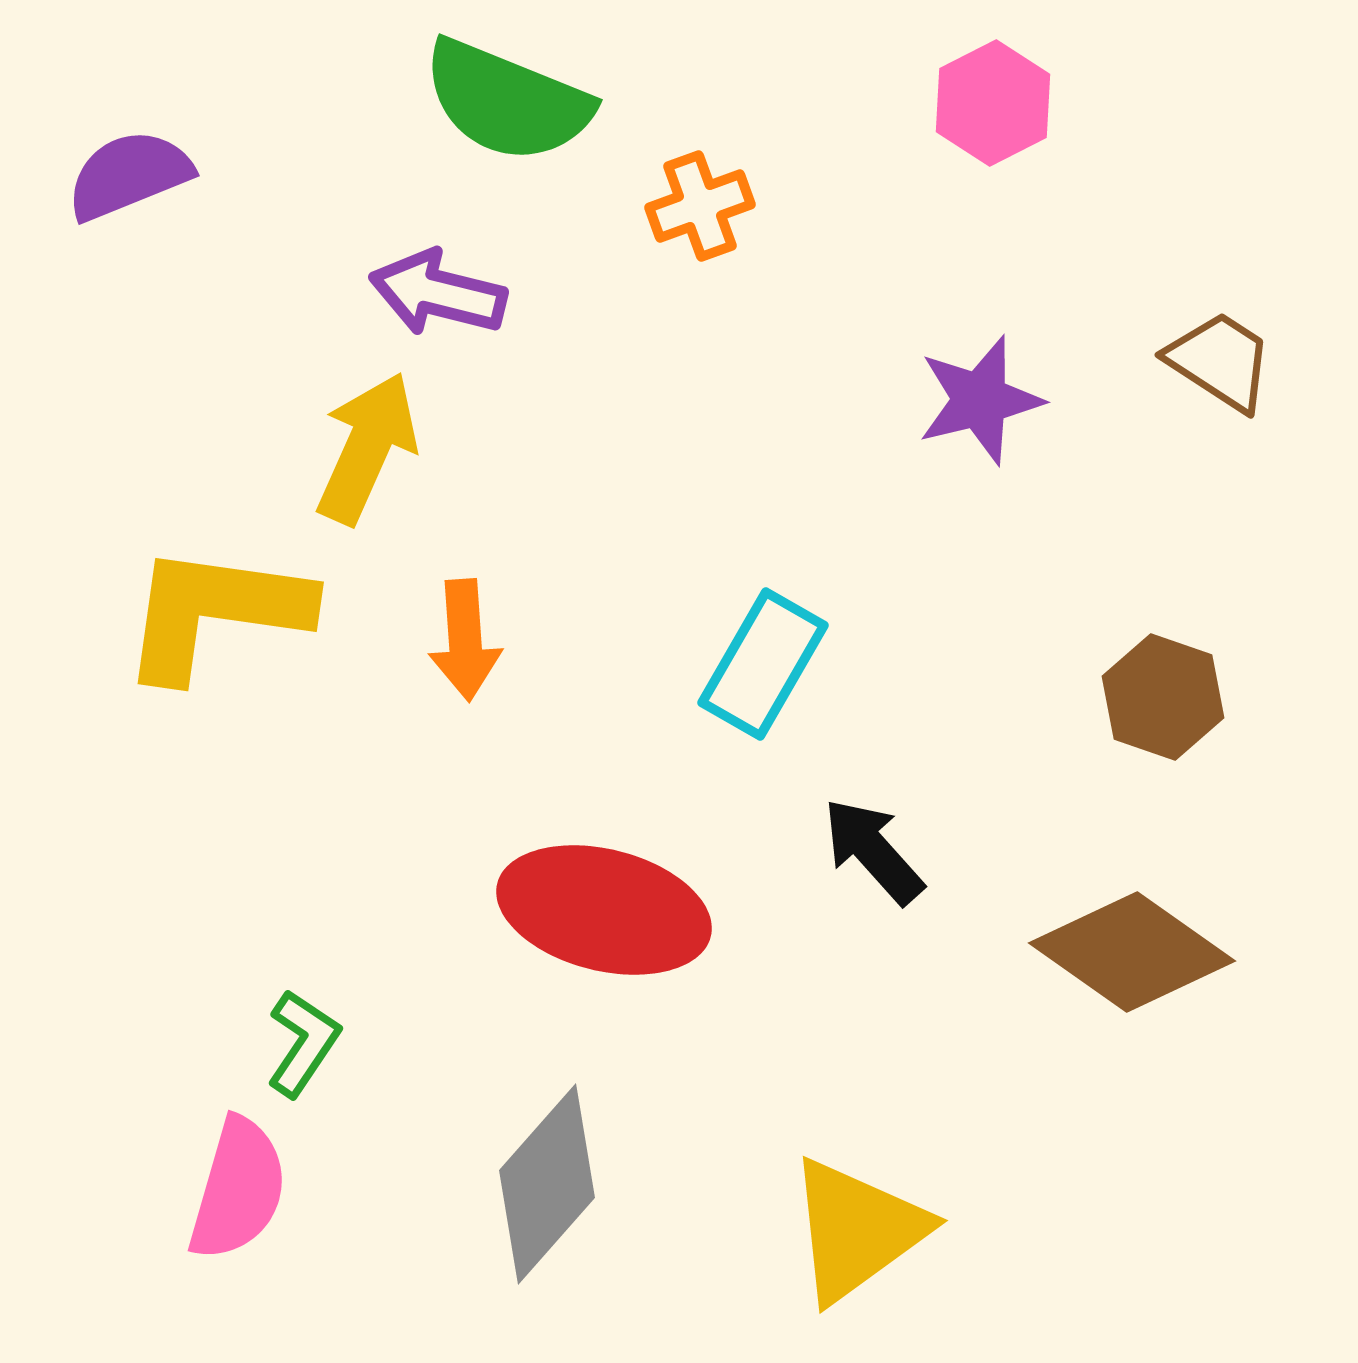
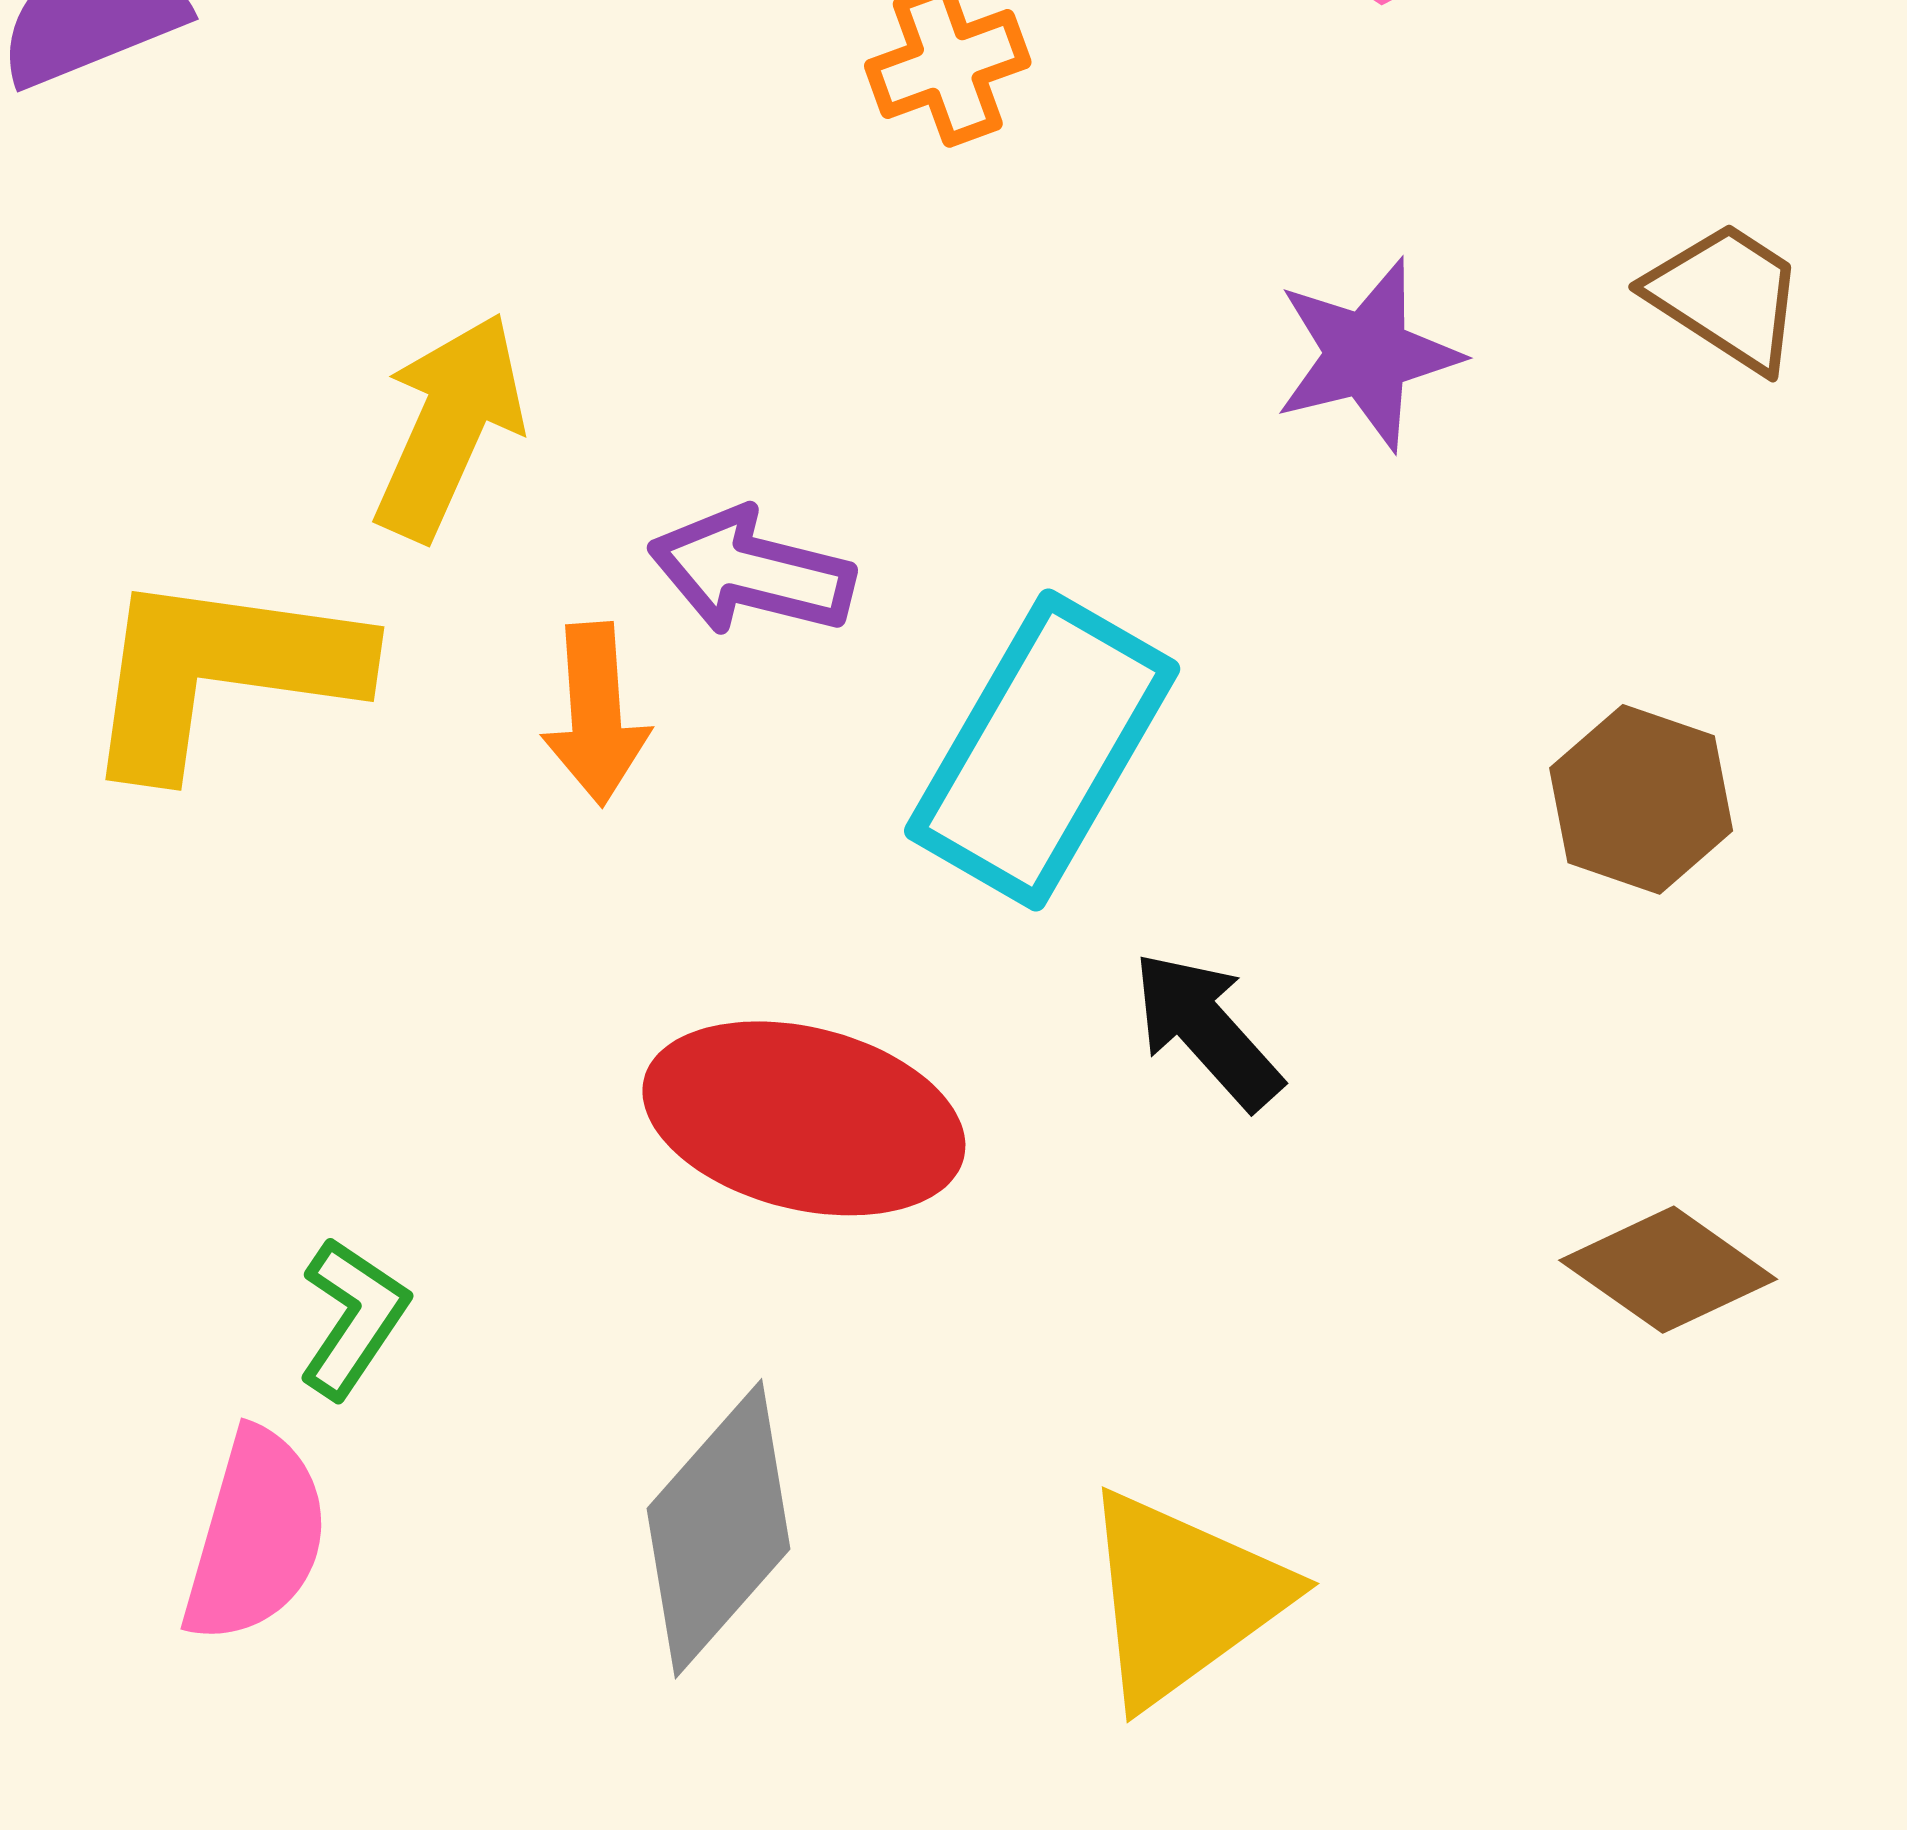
purple arrow: (438, 293) -> (751, 572), moved
cyan rectangle: (763, 664) -> (1042, 750), size x1.4
brown diamond: (1132, 952) -> (1668, 1270), moved, size x0.7

